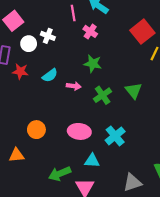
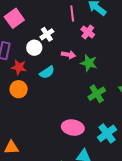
white cross: (48, 36) -> (47, 34), turned 32
white circle: (29, 44) -> (34, 48), moved
pink arrow: (74, 86) -> (68, 55), moved
orange circle: (36, 130) -> (19, 89), moved

